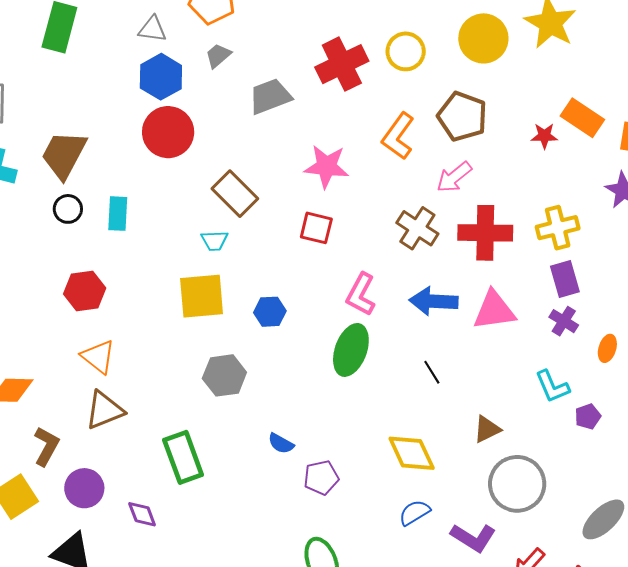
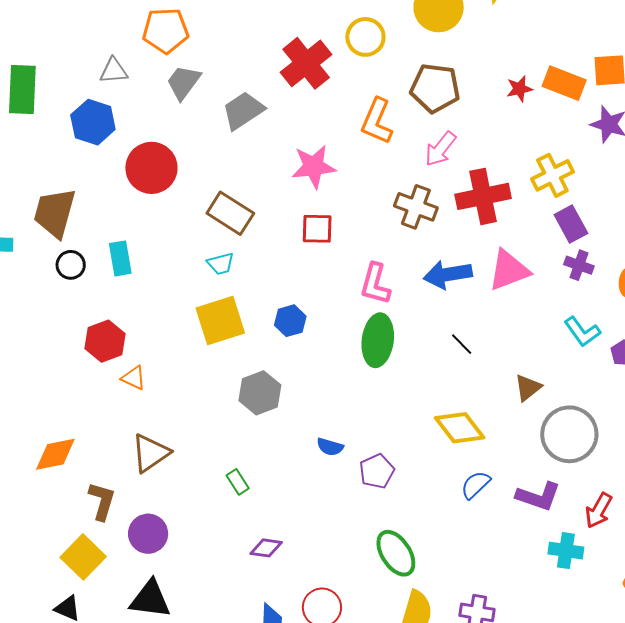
gray trapezoid: (218, 56) -> (184, 82), size x1.4
blue hexagon: (161, 77) -> (93, 122), moved
orange rectangle: (582, 118) -> (564, 83), moved
orange triangle: (98, 357) -> (134, 378), moved, size x0.7
green rectangle: (183, 457) -> (238, 482), size x0.5
purple diamond: (142, 514) -> (266, 548), moved, turned -48

